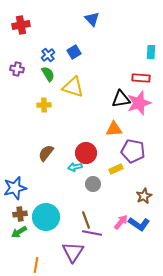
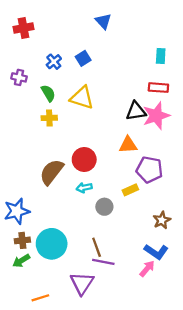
cyan rectangle: (151, 52) -> (161, 56), moved
green semicircle: (48, 74) -> (48, 93), moved
brown semicircle: (46, 153) -> (52, 172), size x1.4
red circle: (86, 153) -> (84, 159), moved
pink arrow: (121, 222) -> (147, 269), moved
orange line: (36, 265) -> (40, 298), turned 63

